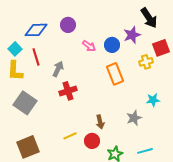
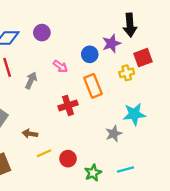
black arrow: (149, 18) -> (130, 25), turned 30
pink arrow: (89, 46) -> (60, 66), moved
red cross: (68, 91) -> (68, 105), moved
cyan star: (153, 100) -> (134, 114), size x1.5
brown arrow: (100, 122) -> (30, 134), moved, turned 112

